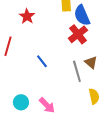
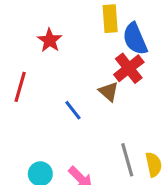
brown triangle: (91, 62) -> (109, 92), moved
gray line: (77, 71) -> (127, 160), moved

